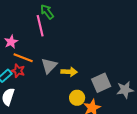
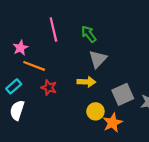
green arrow: (47, 12) -> (89, 34), moved
gray triangle: (49, 66) -> (98, 59), moved
red star: (18, 71) -> (49, 88), moved

